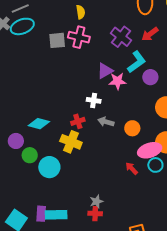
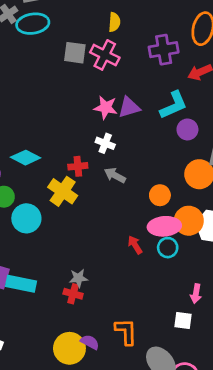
purple cross: (121, 37) -> (164, 50), moved, turned 30
pink star: (118, 81) -> (106, 108), moved
orange circle: (132, 128) -> (160, 195), moved

